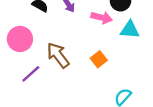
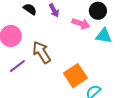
orange square: (99, 59) -> (75, 76), moved, size x1.6

